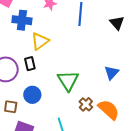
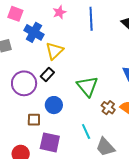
blue cross: (22, 20) -> (34, 32), turned 30
black rectangle: (30, 64) -> (47, 74), turned 64

